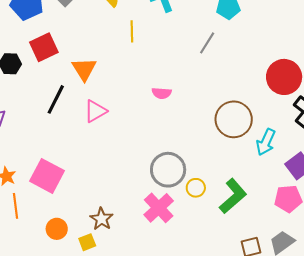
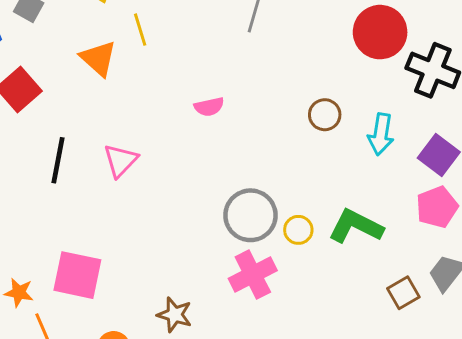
orange triangle: (84, 69) -> (98, 58), moved
brown circle: (234, 119) -> (325, 115), size x0.6
green L-shape: (233, 196) -> (356, 226), turned -96
pink cross: (159, 208) -> (253, 275), turned 32

